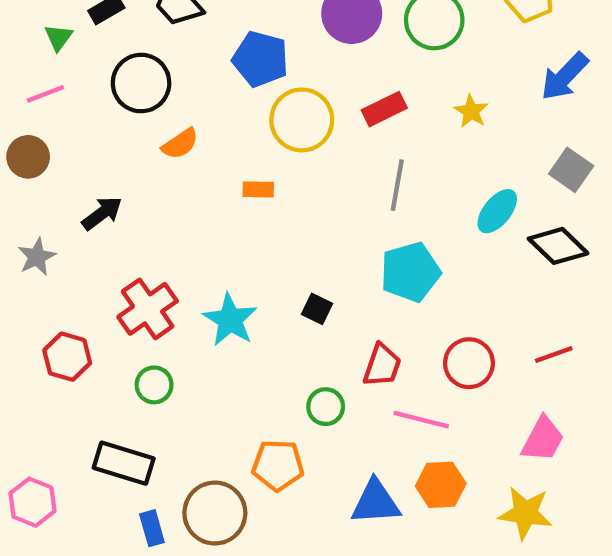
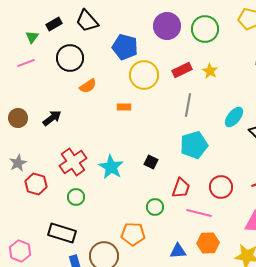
yellow star: (471, 111) -> (210, 71), moved
brown circle: (28, 157) -> (18, 118), moved
gray star: (37, 257) -> (18, 163), moved
blue triangle: (376, 502) -> (178, 251), size x0.7

